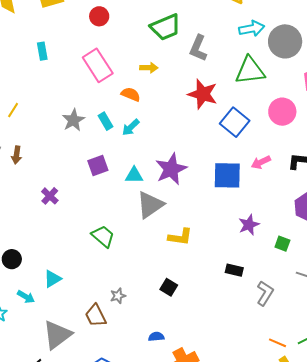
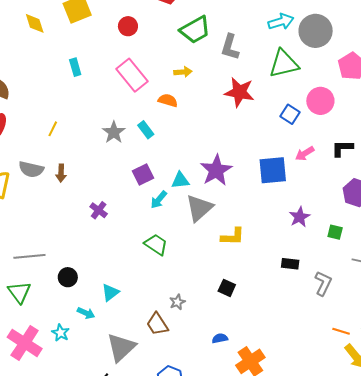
blue square: (235, 122) -> (290, 114), moved, size x0.7
cyan arrow: (131, 127) -> (159, 200), moved

